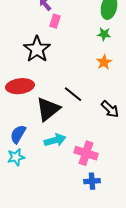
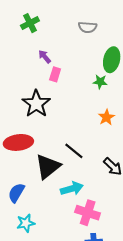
green star: (104, 34) -> (100, 82), moved
cyan arrow: (55, 140) -> (72, 189), moved
cyan star: (16, 157) -> (26, 223), moved

